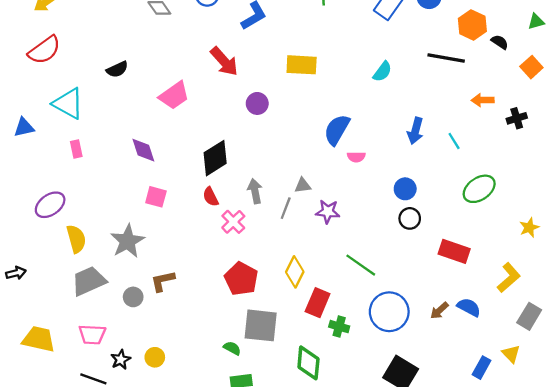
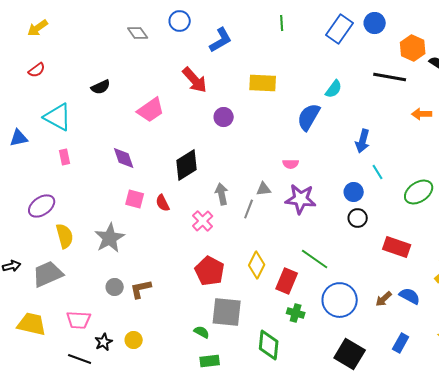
red semicircle: (44, 50) -> (37, 70), size x0.6
blue semicircle: (337, 130) -> (309, 117), moved
cyan line: (454, 141) -> (378, 172), moved
pink semicircle: (356, 157) -> (291, 164), moved
red semicircle: (211, 197) -> (163, 203), moved
purple star: (328, 212) -> (301, 199), moved, size x1.4
gray trapezoid: (89, 281) -> (48, 274), moved
brown L-shape: (163, 281) -> (141, 289), moved
red rectangle: (318, 303) -> (287, 281), moved
blue rectangle: (481, 368) -> (401, 343), moved

